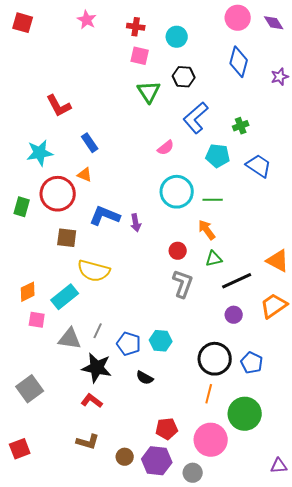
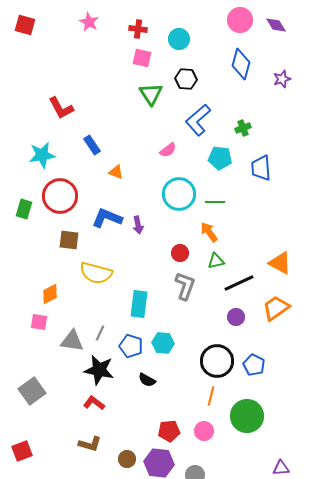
blue trapezoid: (259, 166) -> (261, 168), turned -128
orange triangle: (85, 175) -> (116, 172), moved
orange diamond: (28, 292) -> (50, 294), moved
cyan rectangle: (65, 297) -> (139, 304), moved, turned -44
pink circle: (211, 440) -> (204, 431), moved, size x0.6

